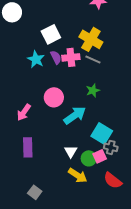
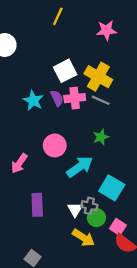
white square: (51, 34) -> (65, 71), moved
purple rectangle: (28, 147) -> (37, 205), moved
gray cross: (111, 147) -> (89, 206), moved
pink square: (100, 156) -> (118, 227), moved, turned -32

